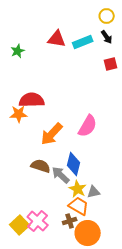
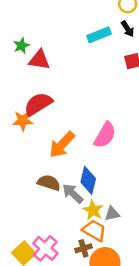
red triangle: (57, 39) -> (39, 60), moved
red semicircle: (32, 100) -> (38, 104), turned -30

